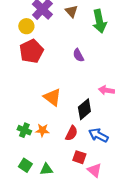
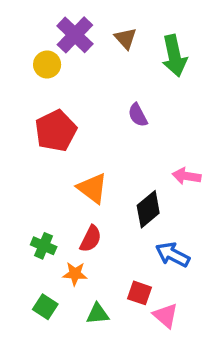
red pentagon: (31, 51) -> (56, 131), moved
orange star: (42, 130) -> (75, 274), moved
red semicircle: (71, 133) -> (91, 239), moved
green triangle: (46, 169) -> (98, 314), moved

